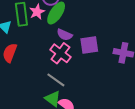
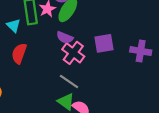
purple semicircle: (65, 35) -> (65, 38), moved

